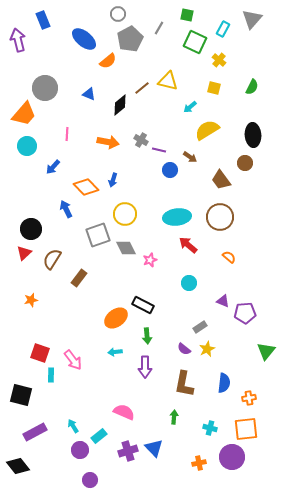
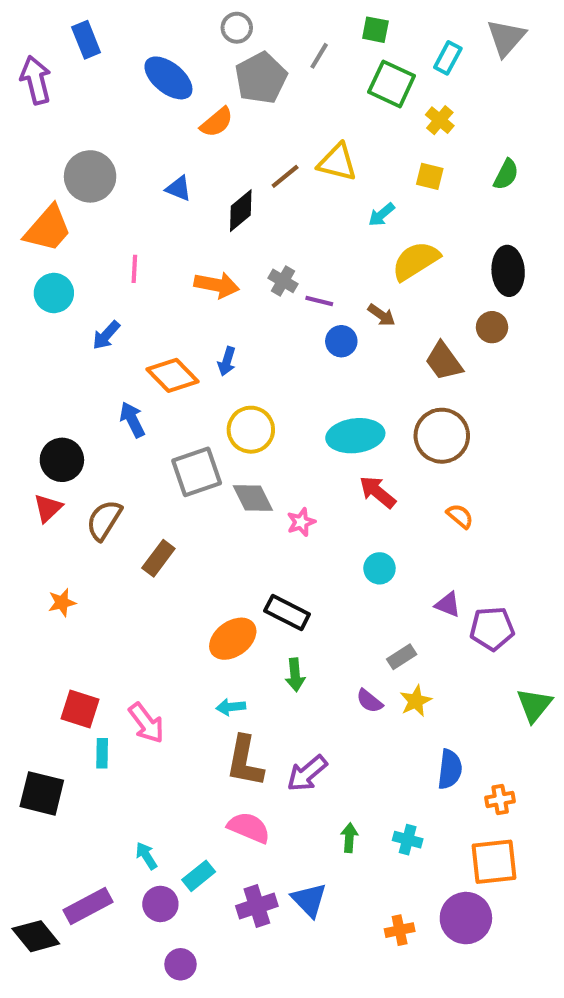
purple arrow: (145, 367) -> (307, 773), moved, turned 50
brown L-shape: (184, 384) -> (245, 761), moved
cyan cross: (210, 428) -> (408, 840), moved
purple rectangle: (35, 432) -> (88, 906), moved

